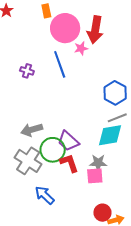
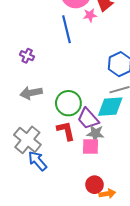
purple cross: (27, 71) -> (27, 56), moved
purple trapezoid: (68, 141) -> (88, 119), moved
green circle: (53, 150) -> (68, 103), moved
gray cross: (28, 161) -> (27, 140), moved

